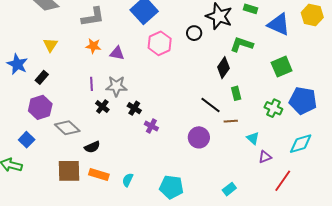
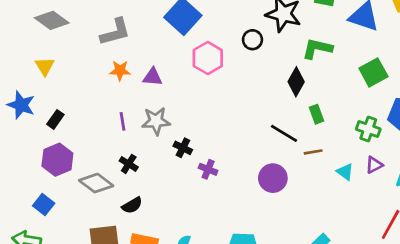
yellow triangle: (50, 45) -> (45, 66), moved
black cross: (102, 107) -> (129, 164), moved
purple triangle: (265, 157) -> (374, 165), moved

